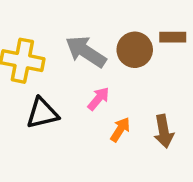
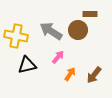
brown rectangle: (173, 37) -> (90, 14), moved
brown arrow: (164, 131) -> (94, 75), turned 48

